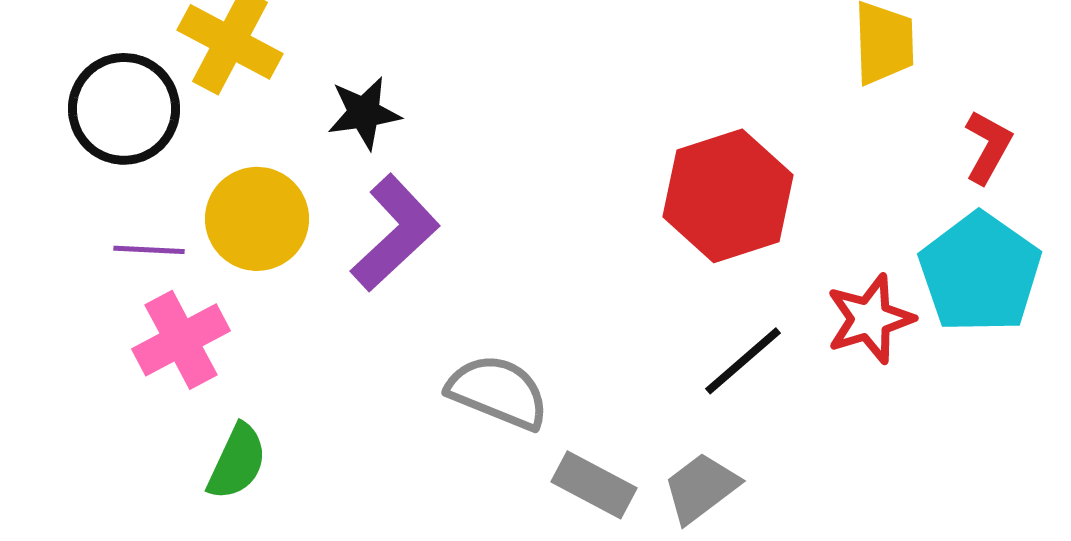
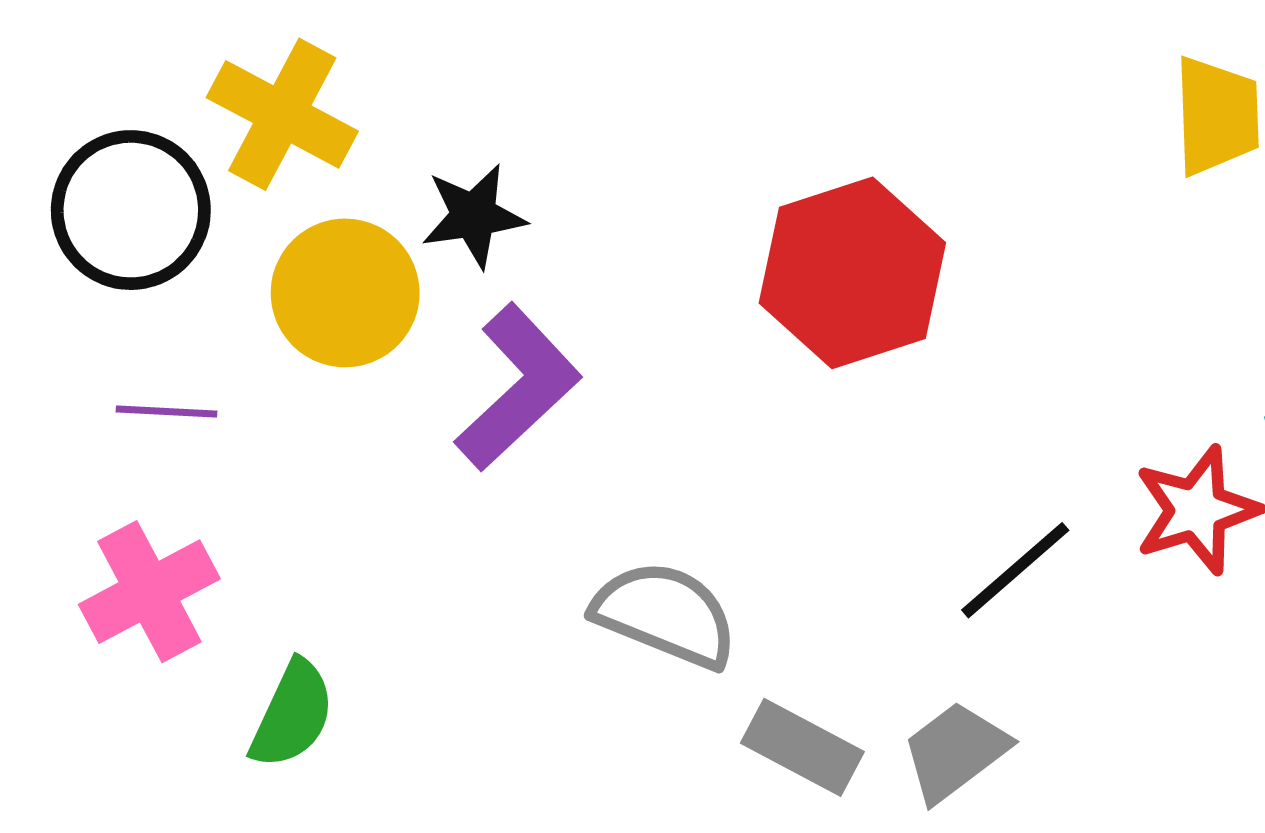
red hexagon: (728, 196) -> (852, 273), moved
yellow circle: (257, 219) -> (345, 293), moved
pink cross: (181, 340) -> (149, 592), moved

